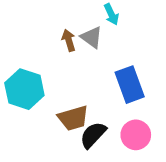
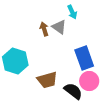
black semicircle: (93, 135) -> (73, 91), moved, turned 84
pink circle: (136, 135) -> (89, 81), moved

